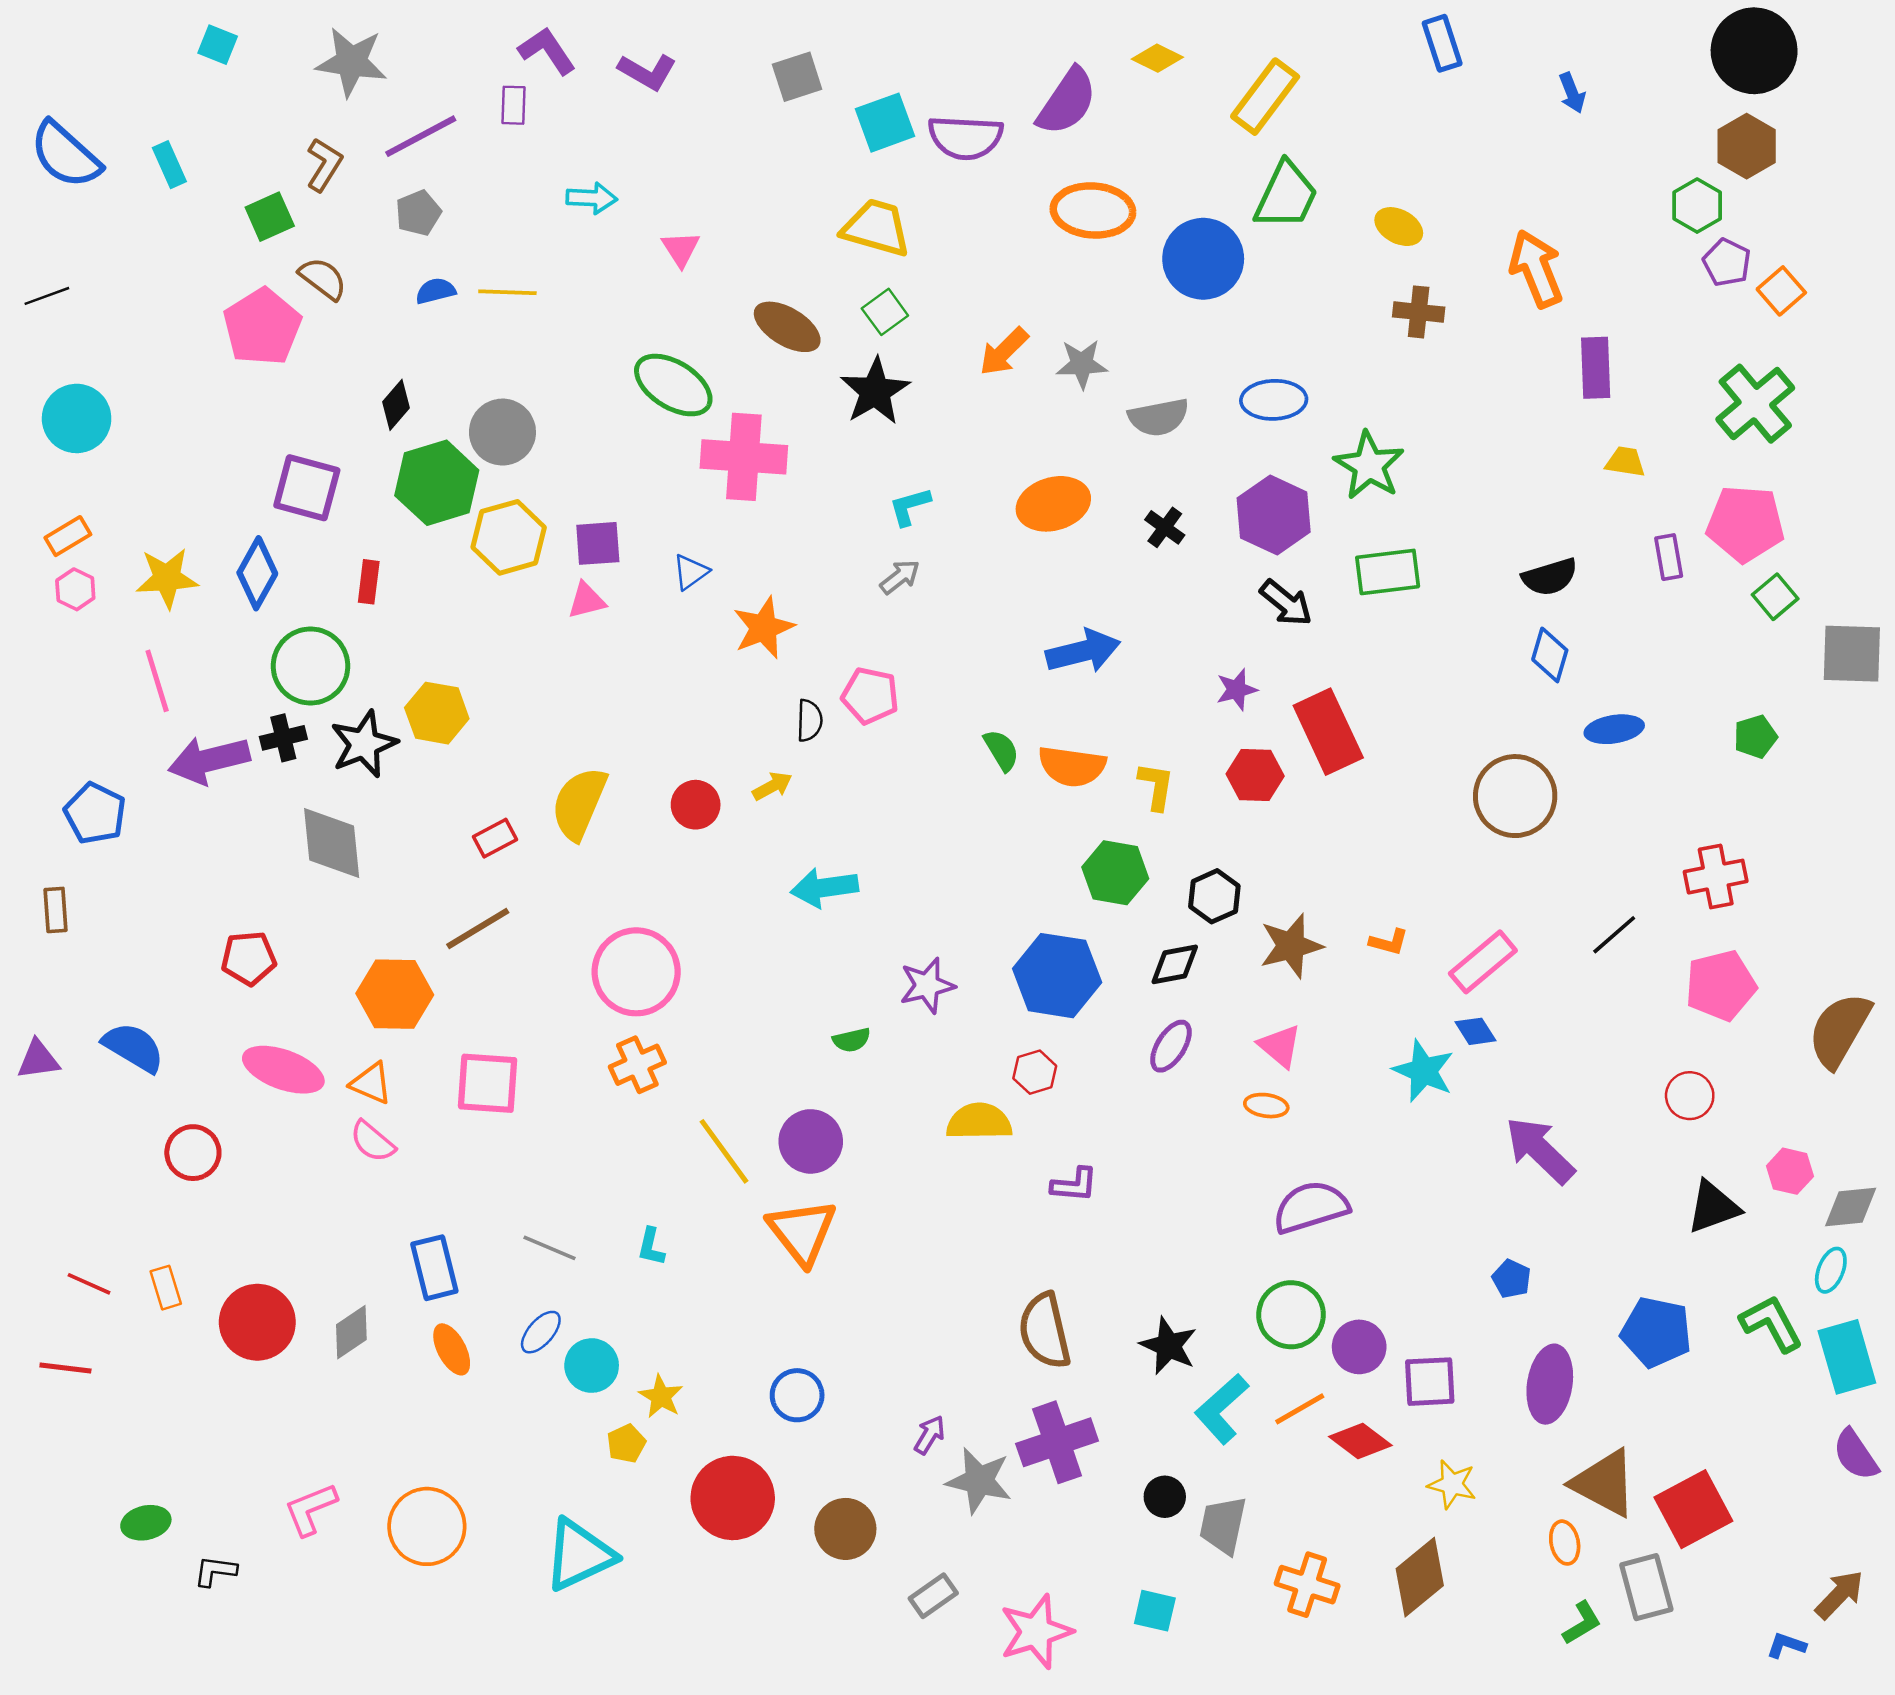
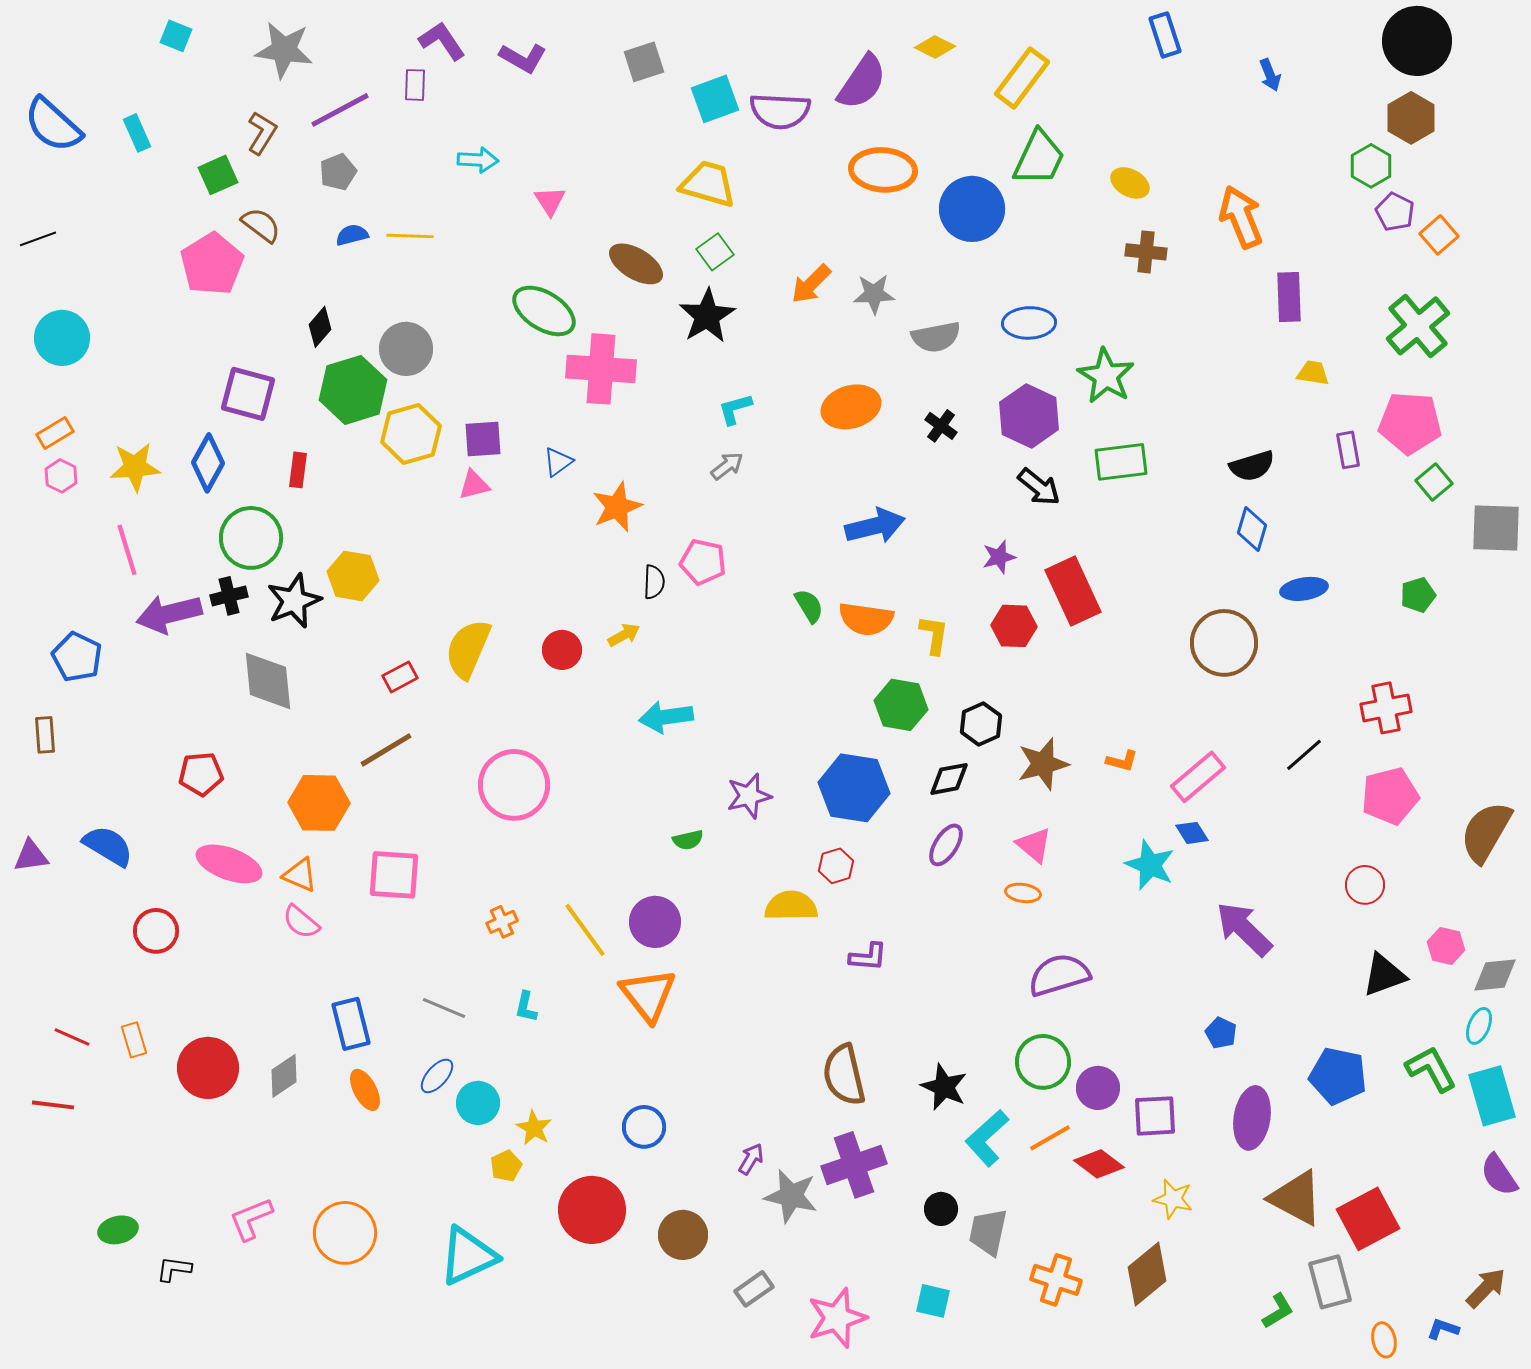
orange cross: (637, 1065) -> (502, 922), moved, size x0.7
orange ellipse: (1565, 1543) -> (1384, 1340), moved

